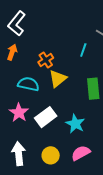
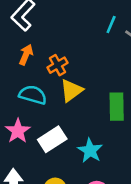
cyan line: (83, 50) -> (111, 25), moved
orange arrow: (12, 52) -> (26, 55), moved

